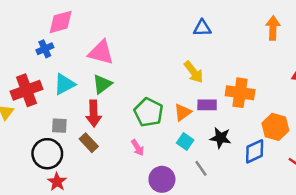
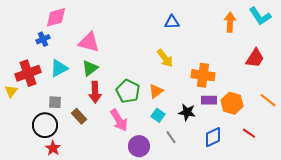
purple rectangle: (207, 105) -> (209, 100), moved
red arrow: (94, 113) -> (95, 92), moved
pink arrow: (138, 148) -> (119, 120), size x1.6
blue diamond: (255, 151) -> (213, 137), moved

